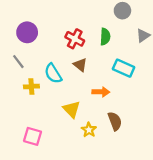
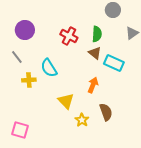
brown triangle: (80, 65) -> (95, 53), moved
orange arrow: (101, 92) -> (93, 85), turned -70
pink square: (33, 136) -> (20, 130), moved

